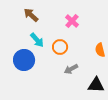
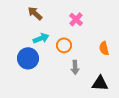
cyan arrow: (37, 40) -> (41, 38), turned -70
gray arrow: (71, 69) -> (75, 67), turned -64

